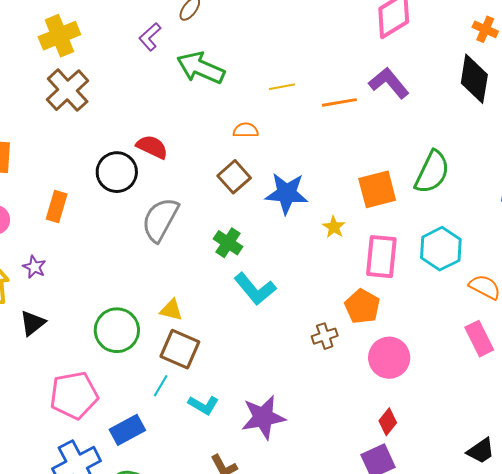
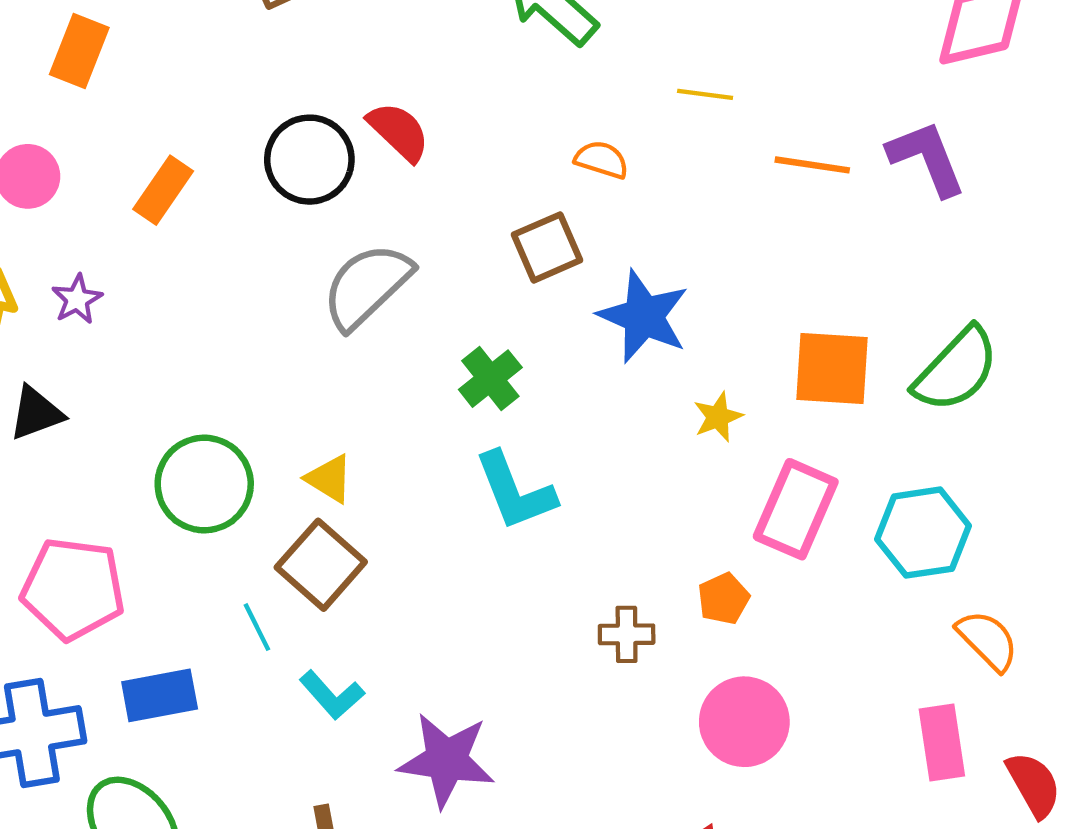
orange pentagon: (362, 306) -> (723, 599), size x0.7
cyan line: (161, 386) -> (257, 627), turned -75

